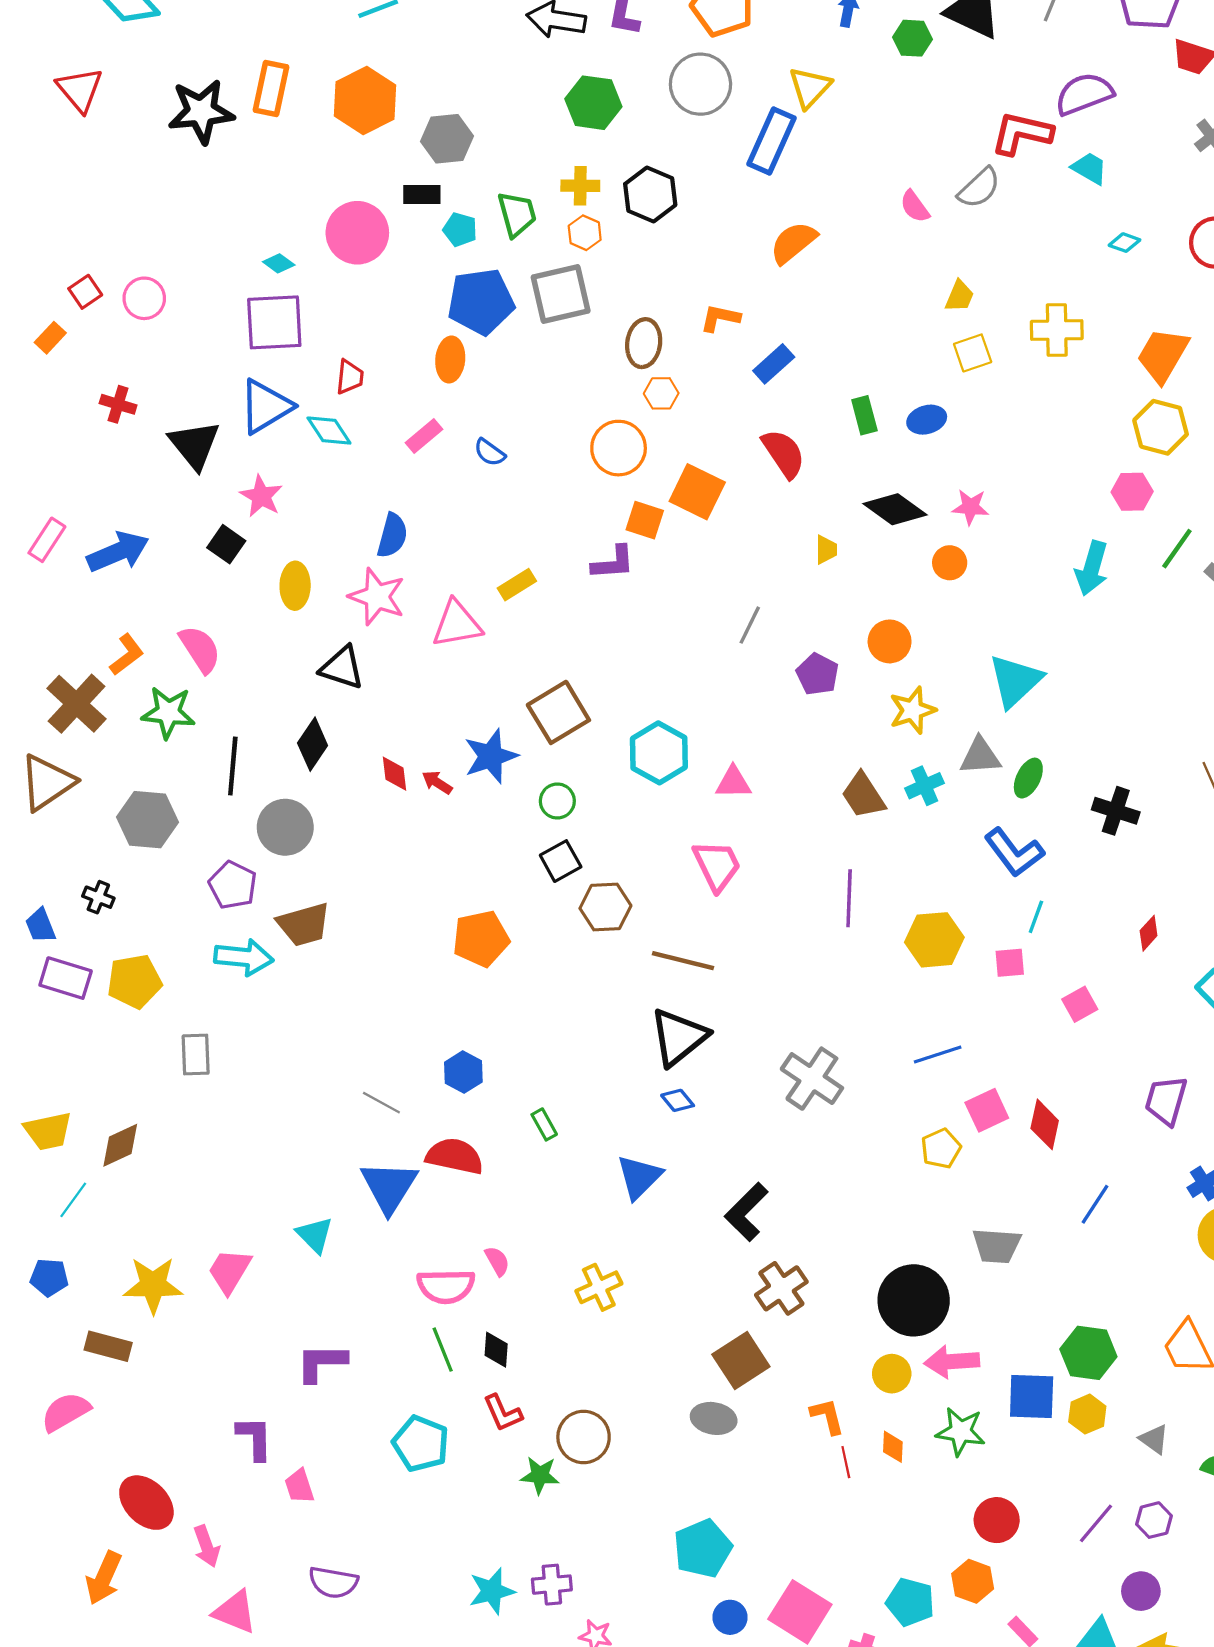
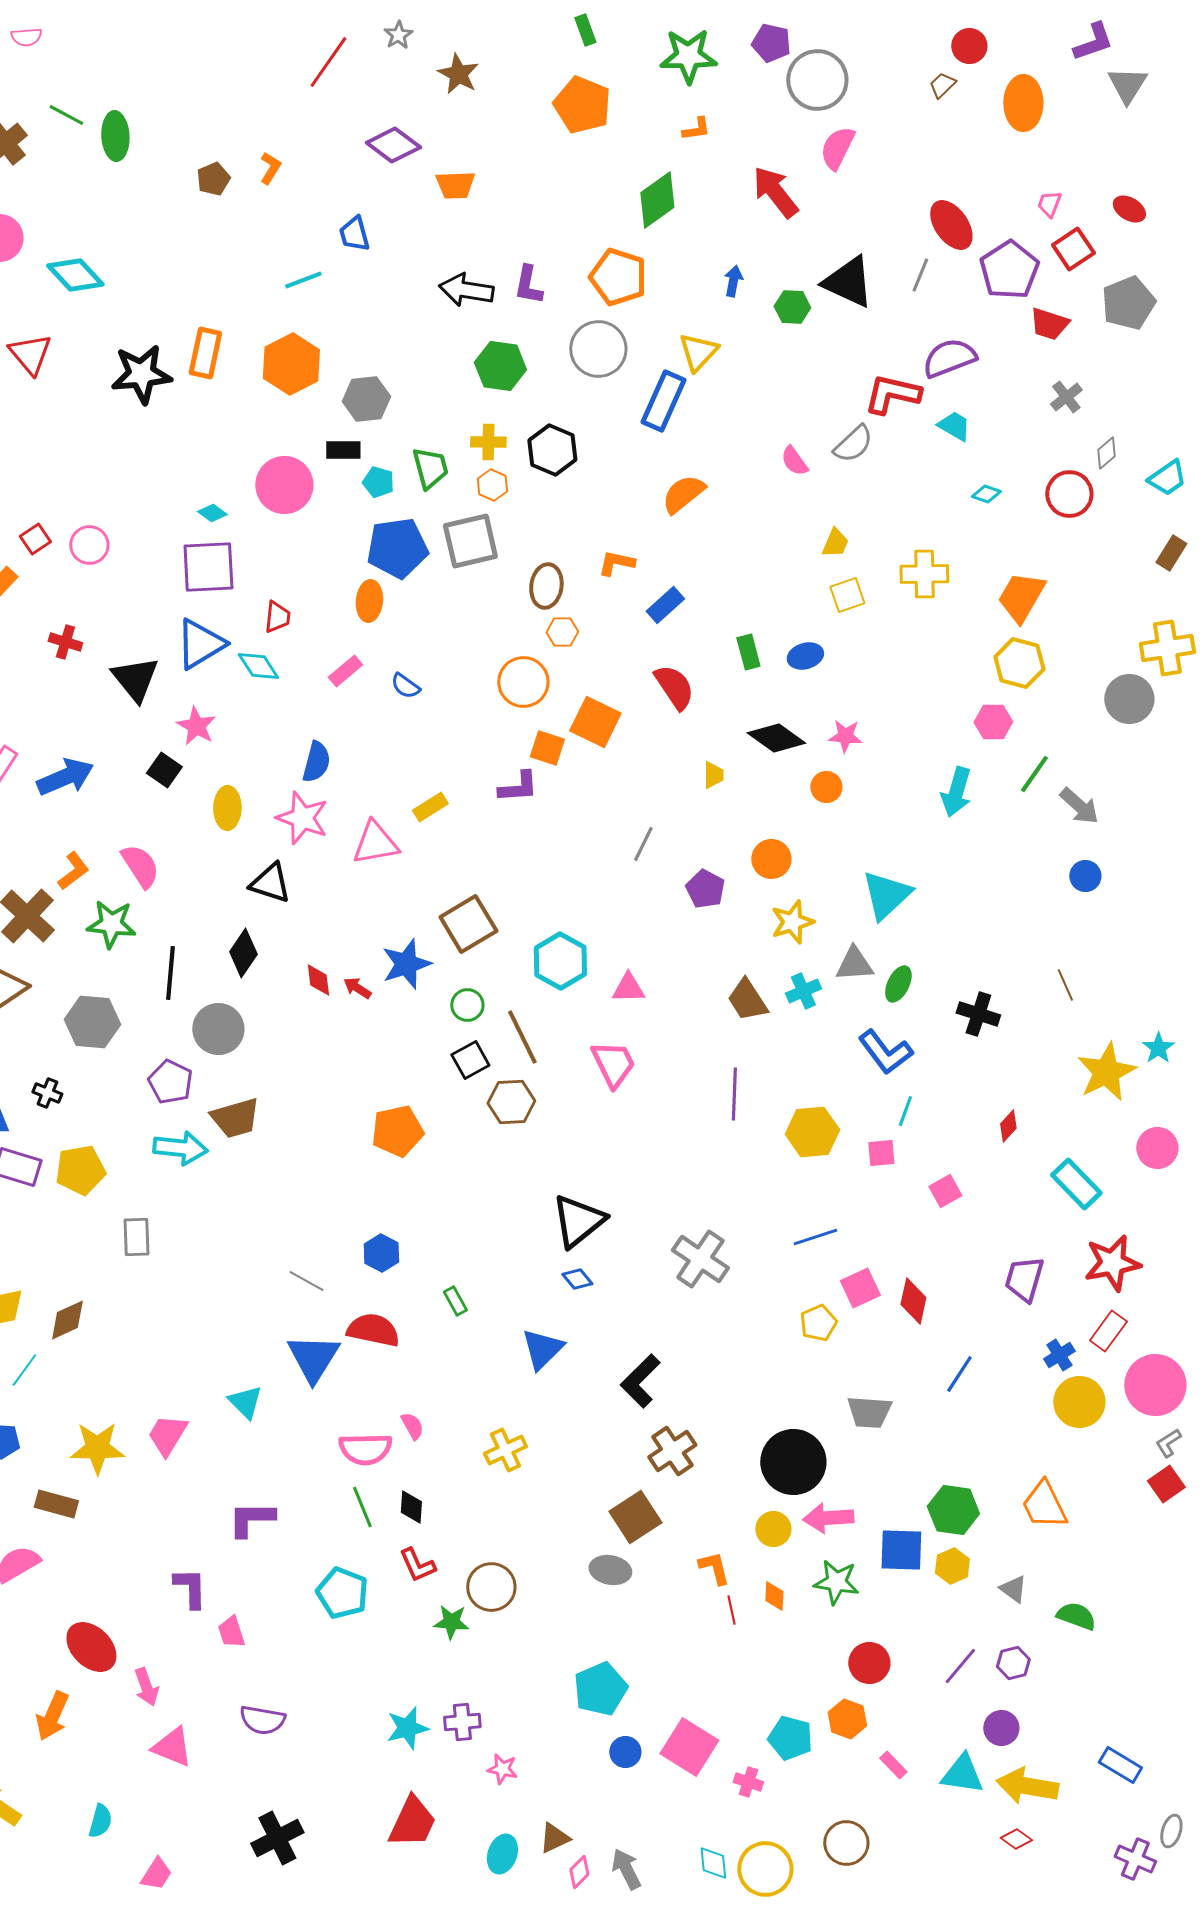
brown line: (683, 961) -> (522, 1037), moved, turned 50

